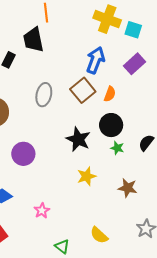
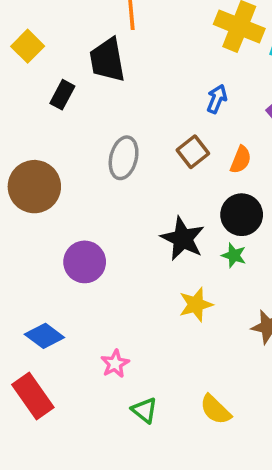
blue arrow: (96, 60) -> (217, 99), size x0.6
brown square: (83, 90) -> (193, 152), size x0.7
green star: (117, 148) -> (234, 255), moved
green triangle: (62, 246) -> (144, 410), moved

